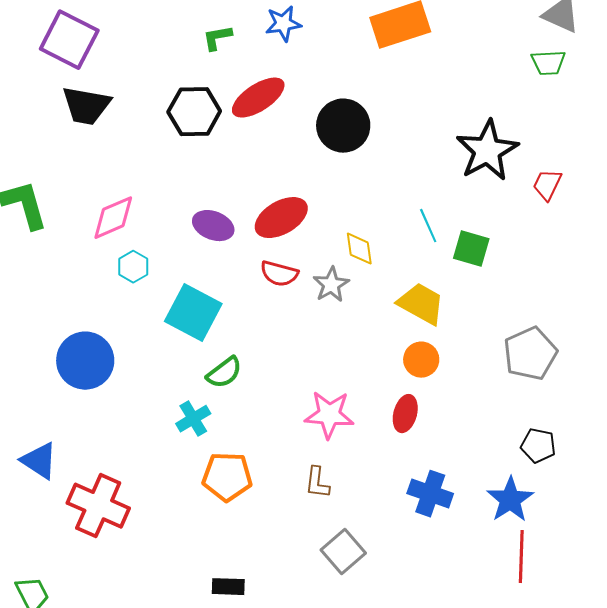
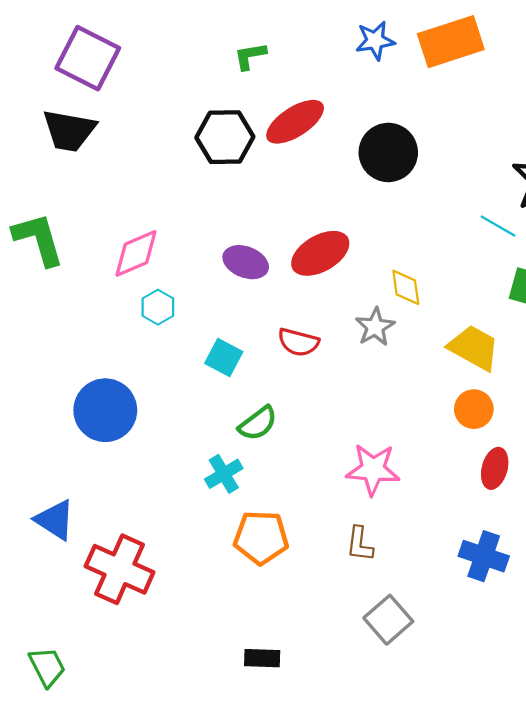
blue star: (283, 24) -> (375, 41), moved
black trapezoid: (86, 106) -> (69, 131), moved
cyan line: (428, 226) -> (498, 226), moved, turned -36
red semicircle: (279, 274) -> (298, 342), moved
cyan square: (193, 313) -> (224, 358), size x0.6
red ellipse: (405, 414) -> (495, 468), moved

